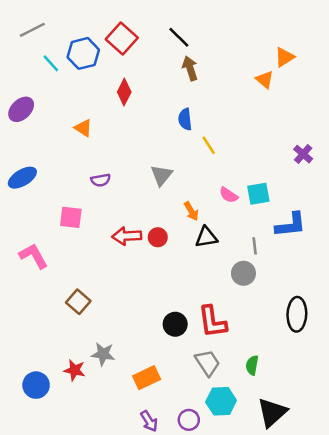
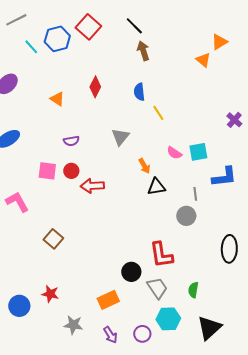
red diamond: (124, 92) -> (95, 87), moved
red circle: (158, 237) -> (71, 171), moved
black circle: (175, 324) -> (131, 272), moved
gray star: (103, 354) -> (73, 325), moved

